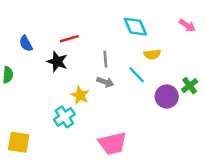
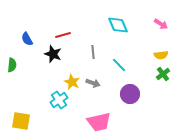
yellow semicircle: (152, 54) -> (161, 55), moved
gray arrow: (105, 82) -> (93, 83), moved
purple circle: (167, 96) -> (130, 94), moved

